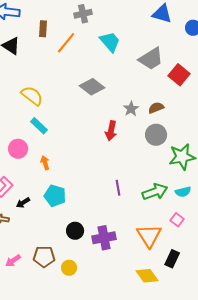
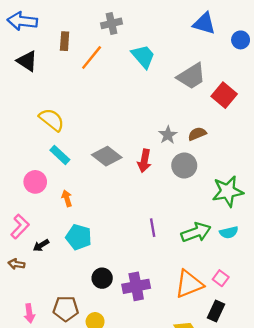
gray diamond: (92, 87) -> (107, 156), moved
gray circle: (156, 135) -> (184, 165), moved
pink square: (177, 220) -> (221, 278), moved
orange triangle: (149, 236) -> (189, 284), turned 40
pink arrow: (13, 261) -> (29, 313), turned -63

